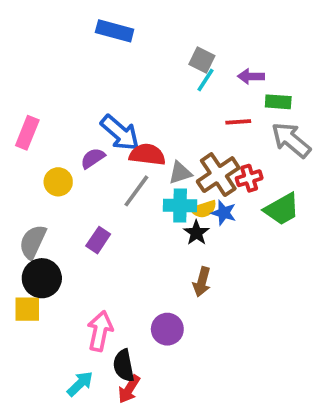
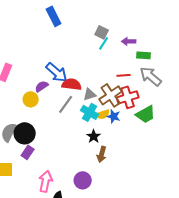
blue rectangle: (115, 31) -> (54, 16), turned 48
red line: (238, 122) -> (124, 75), moved
red cross: (249, 178) -> (128, 97), size x1.5
yellow circle: (58, 182) -> (31, 99), moved
cyan cross: (180, 205) -> (90, 112), turned 30
black star: (196, 233) -> (94, 136), moved
purple rectangle: (98, 240) -> (28, 152), moved
black circle: (42, 278) -> (25, 133), moved

